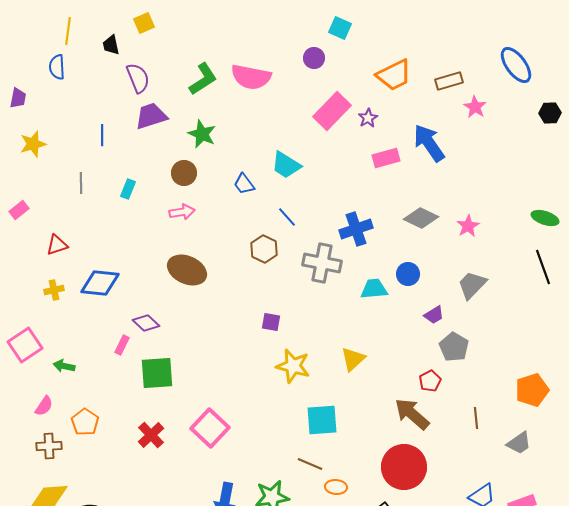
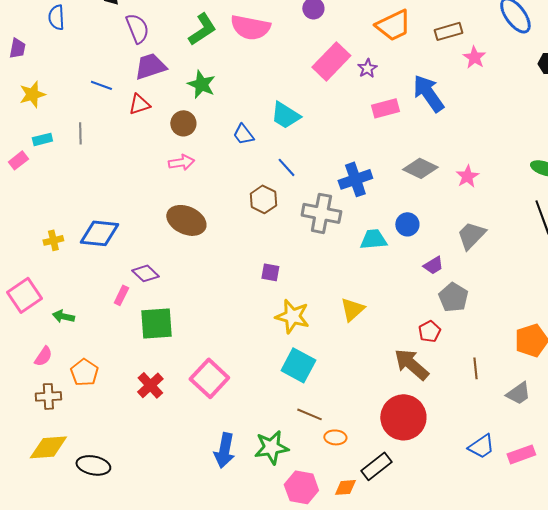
blue line: (102, 135) -> (101, 85), turned -70
cyan rectangle: (128, 189) -> (42, 139), moved, turned 54
red triangle: (57, 245) -> (139, 104), moved
cyan square: (322, 420) -> (298, 365), moved, turned 32

